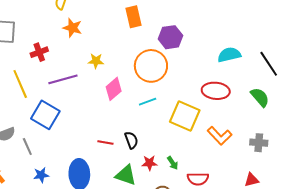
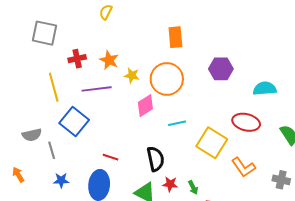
orange star: (72, 28) -> (109, 60), moved
purple hexagon: (170, 37) -> (221, 69), moved
orange circle: (151, 66) -> (167, 79), moved
black semicircle: (131, 140) -> (156, 159), size x1.4
red line: (105, 142) -> (111, 157), moved

